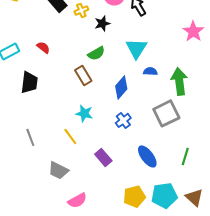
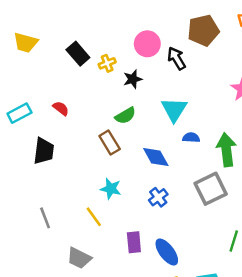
blue diamond: (121, 87) -> (156, 157), turned -70
blue ellipse: (147, 156) -> (167, 252), moved
purple rectangle: (103, 157) -> (134, 242), turned 36

